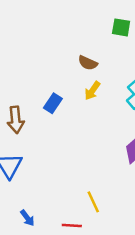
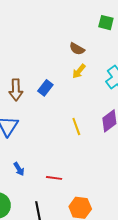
blue rectangle: (53, 103) -> (45, 88), moved
yellow line: (93, 202) -> (76, 126), moved

